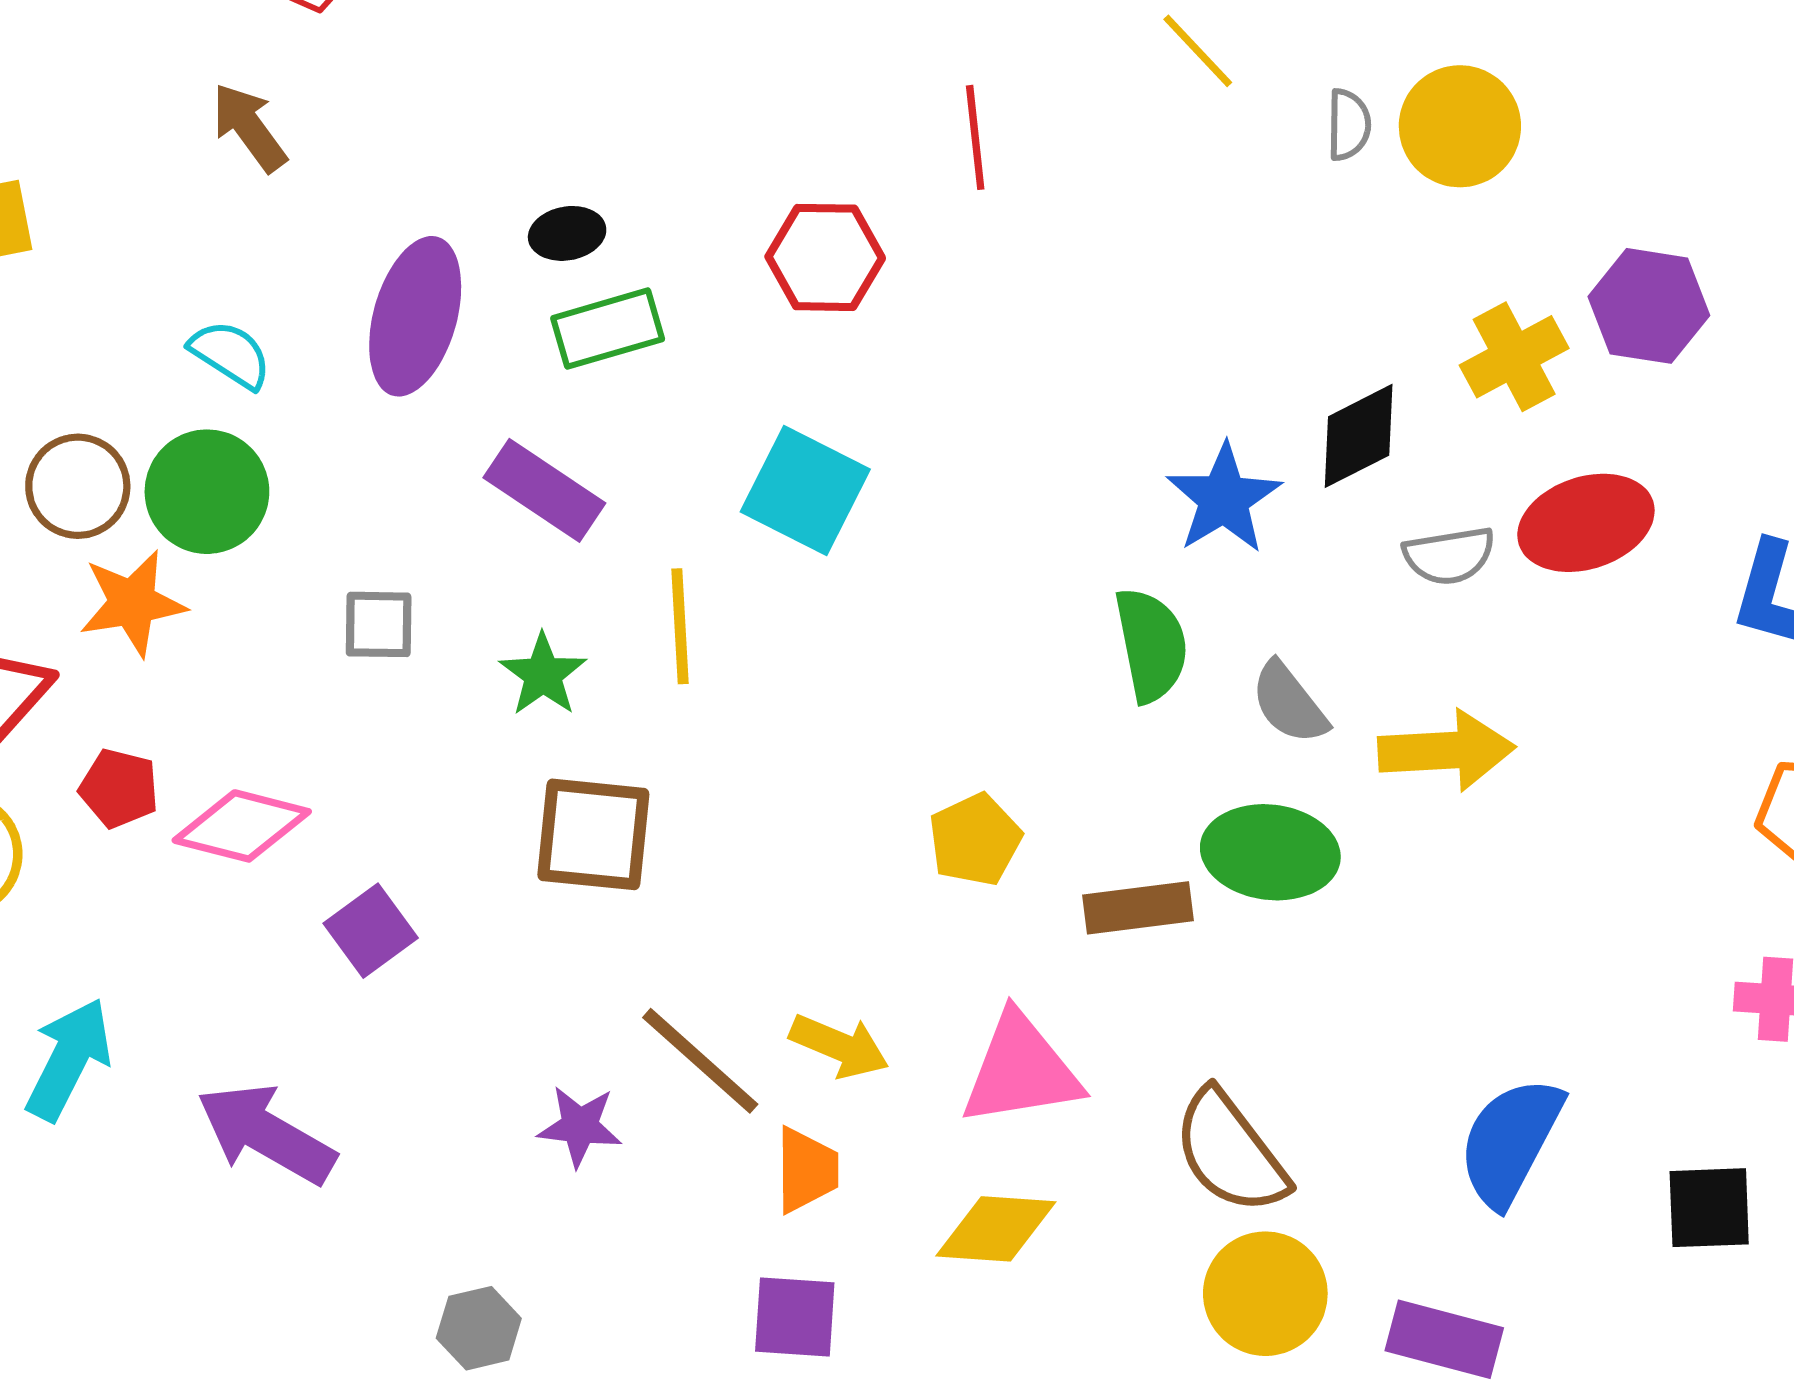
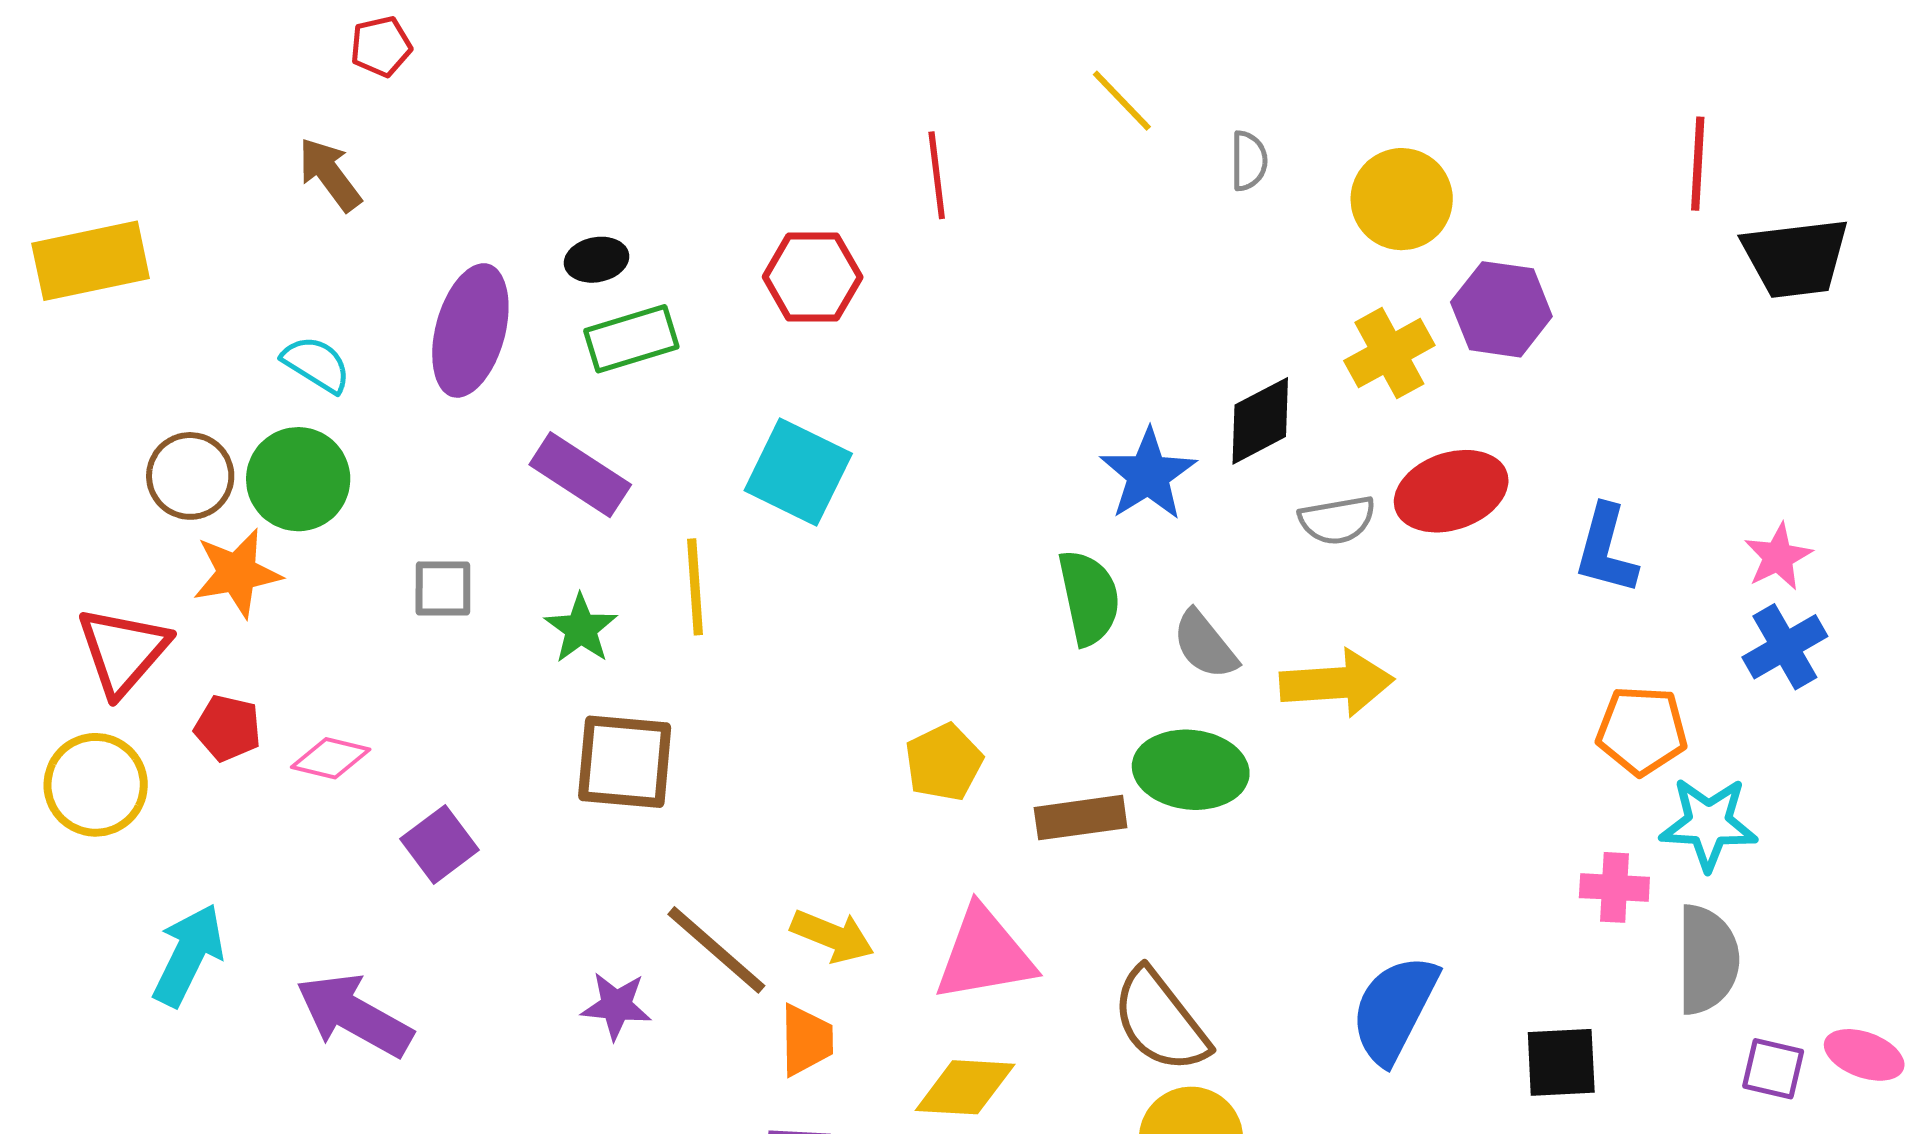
yellow circle: (1460, 126) -> (1402, 199), moved
pink diamond: (242, 826) -> (331, 758), size x0.7

